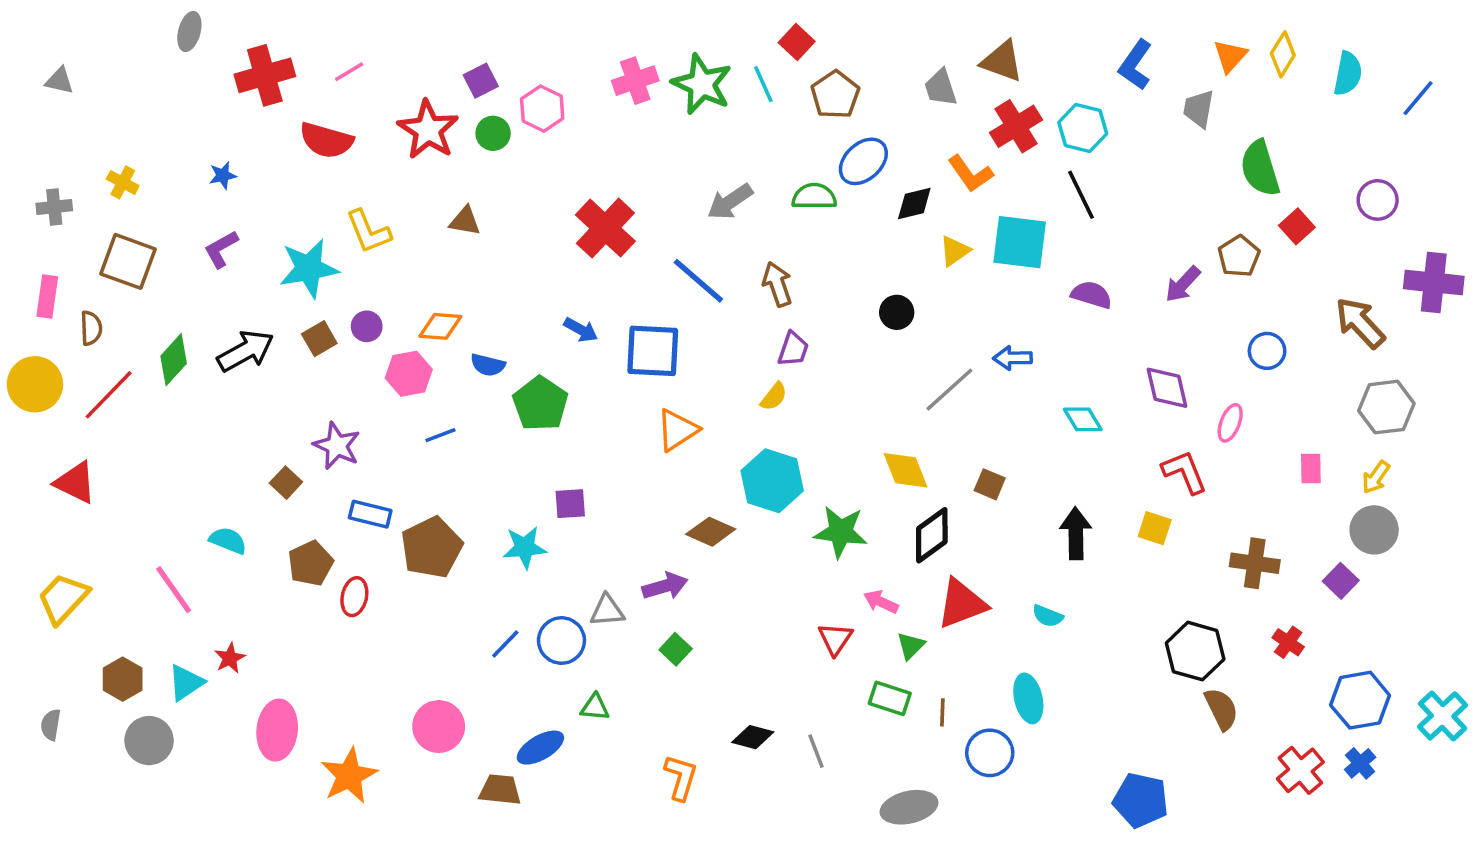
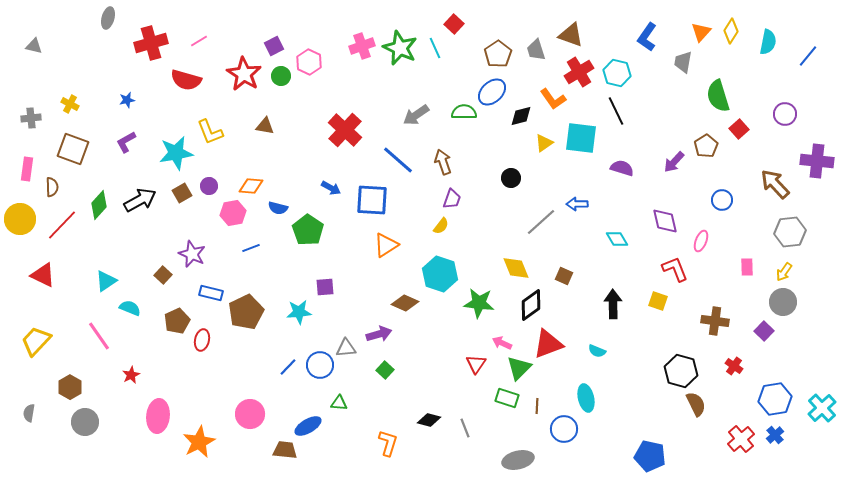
brown pentagon: (835, 95) -> (498, 54), moved
green triangle: (911, 646) -> (519, 368), size x1.5
cyan triangle: (186, 683) -> (106, 281), moved

